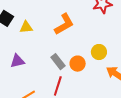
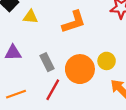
gray rectangle: (58, 62) -> (47, 62), moved
orange circle: (78, 64) -> (80, 69), size x1.6

